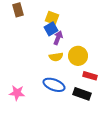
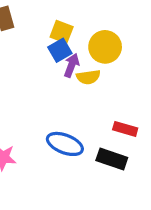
yellow circle: (78, 56) -> (105, 47), moved
yellow semicircle: (56, 57) -> (88, 77), moved

